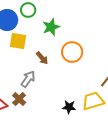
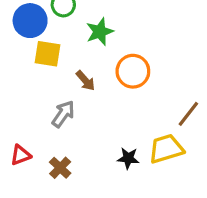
brown cross: (19, 99) -> (60, 168), moved

